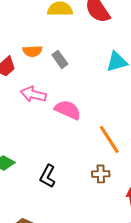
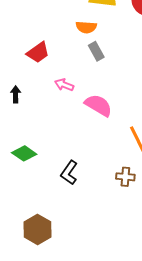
orange semicircle: (32, 51) -> (86, 27), moved
pink arrow: (33, 94) -> (64, 85), size x0.7

